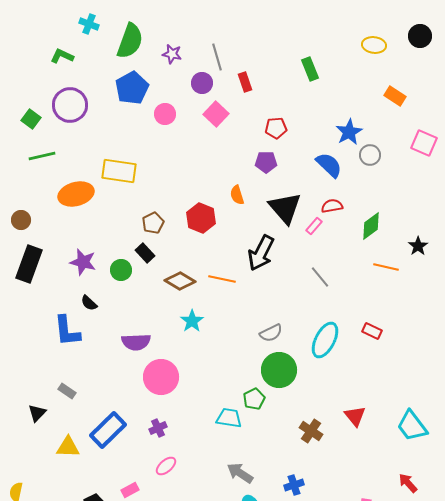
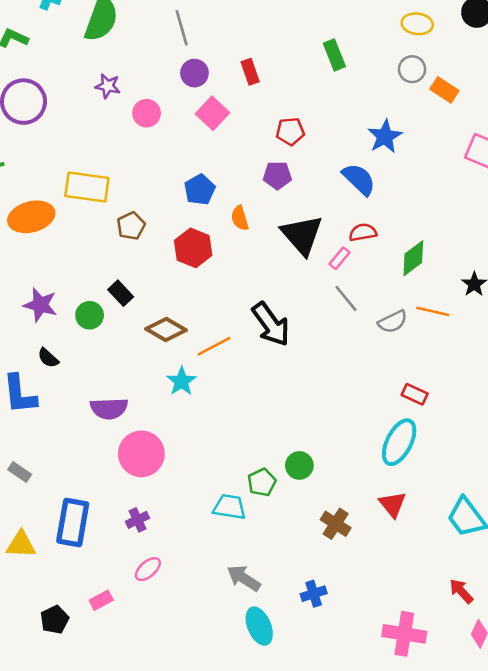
purple star: (172, 54) -> (108, 86), moved
gray line: (217, 57) -> (182, 28), moved
blue pentagon: (132, 88) -> (200, 190), moved, size x0.7
gray circle: (370, 155) -> (412, 69), moved
brown pentagon: (153, 223) -> (131, 226), moved
black arrow: (261, 253) -> (271, 324), moved, turned -63
gray line: (320, 277) -> (346, 298), moved
orange line: (222, 279) -> (214, 346), moved, turned -40
gray semicircle: (271, 333) -> (393, 322), moved
cyan ellipse: (325, 340) -> (399, 442), moved
green circle: (279, 370) -> (299, 465), moved, size x0.6
blue rectangle: (108, 430) -> (73, 522), turned -36

